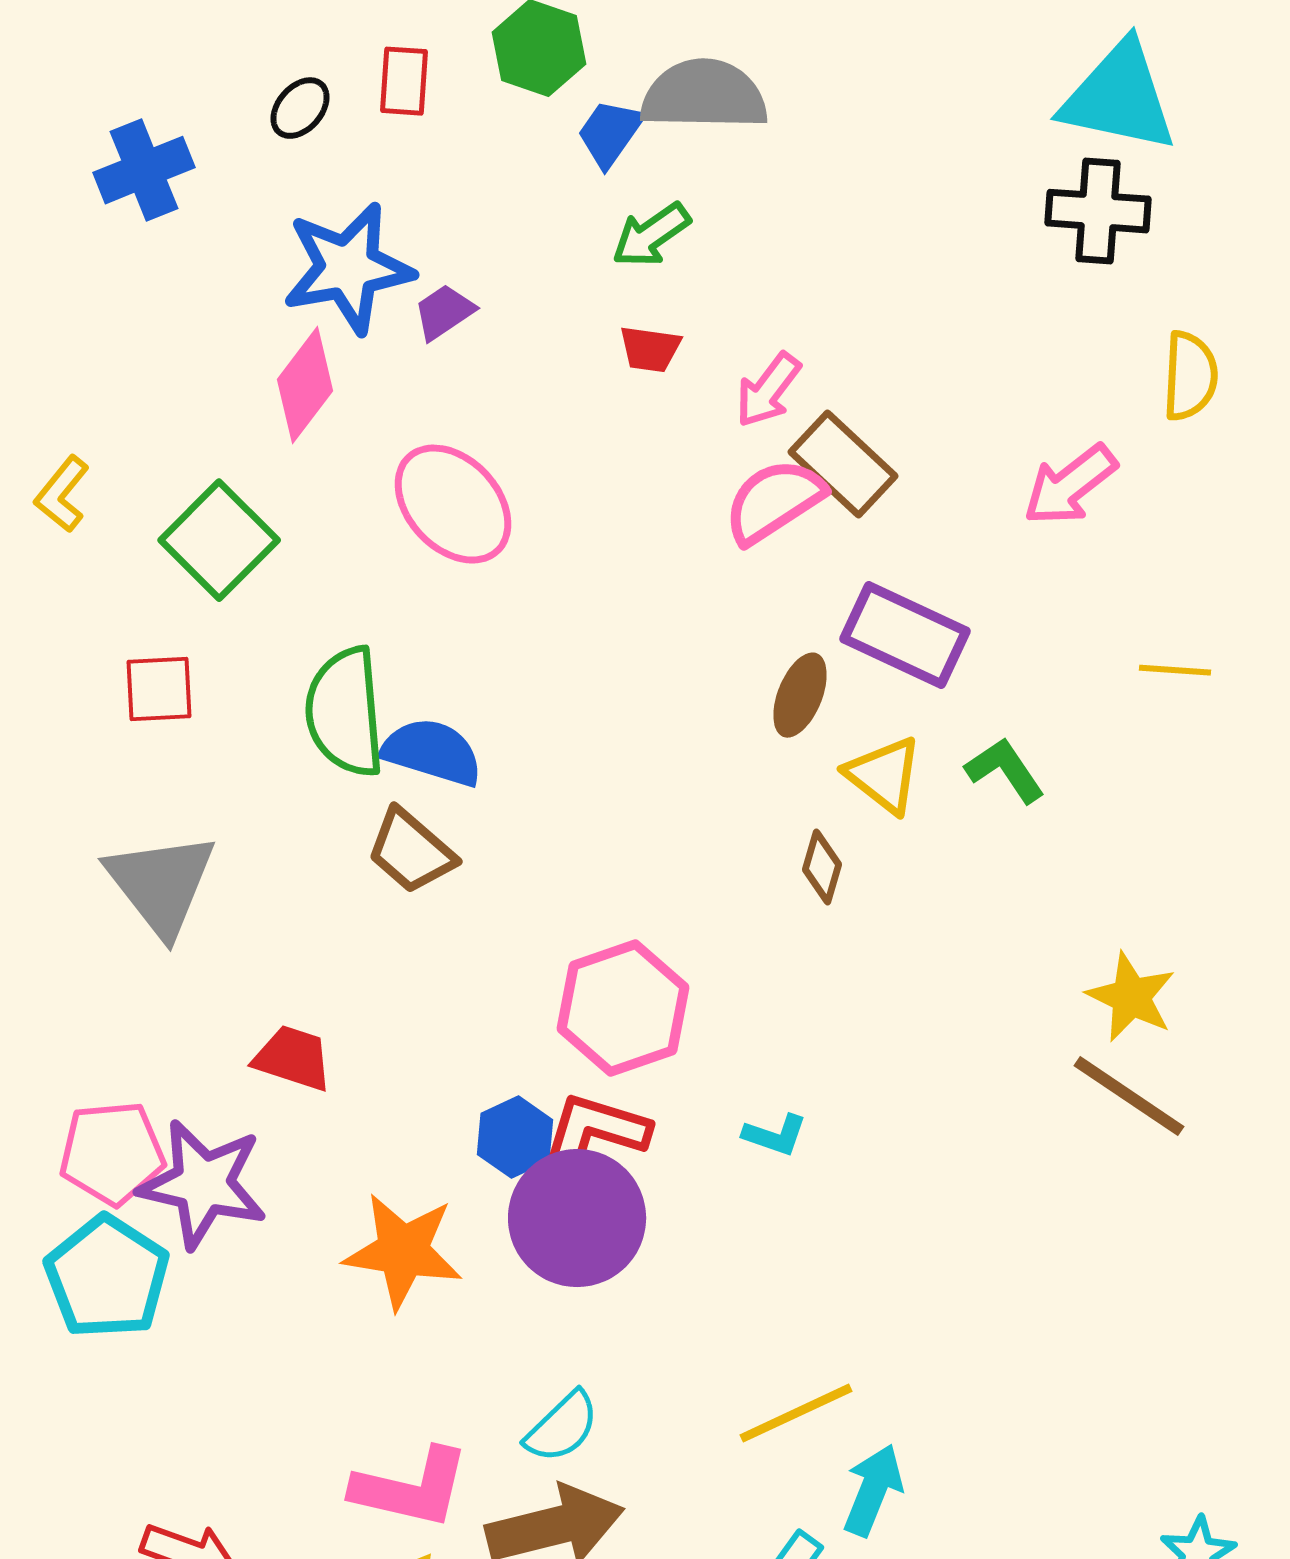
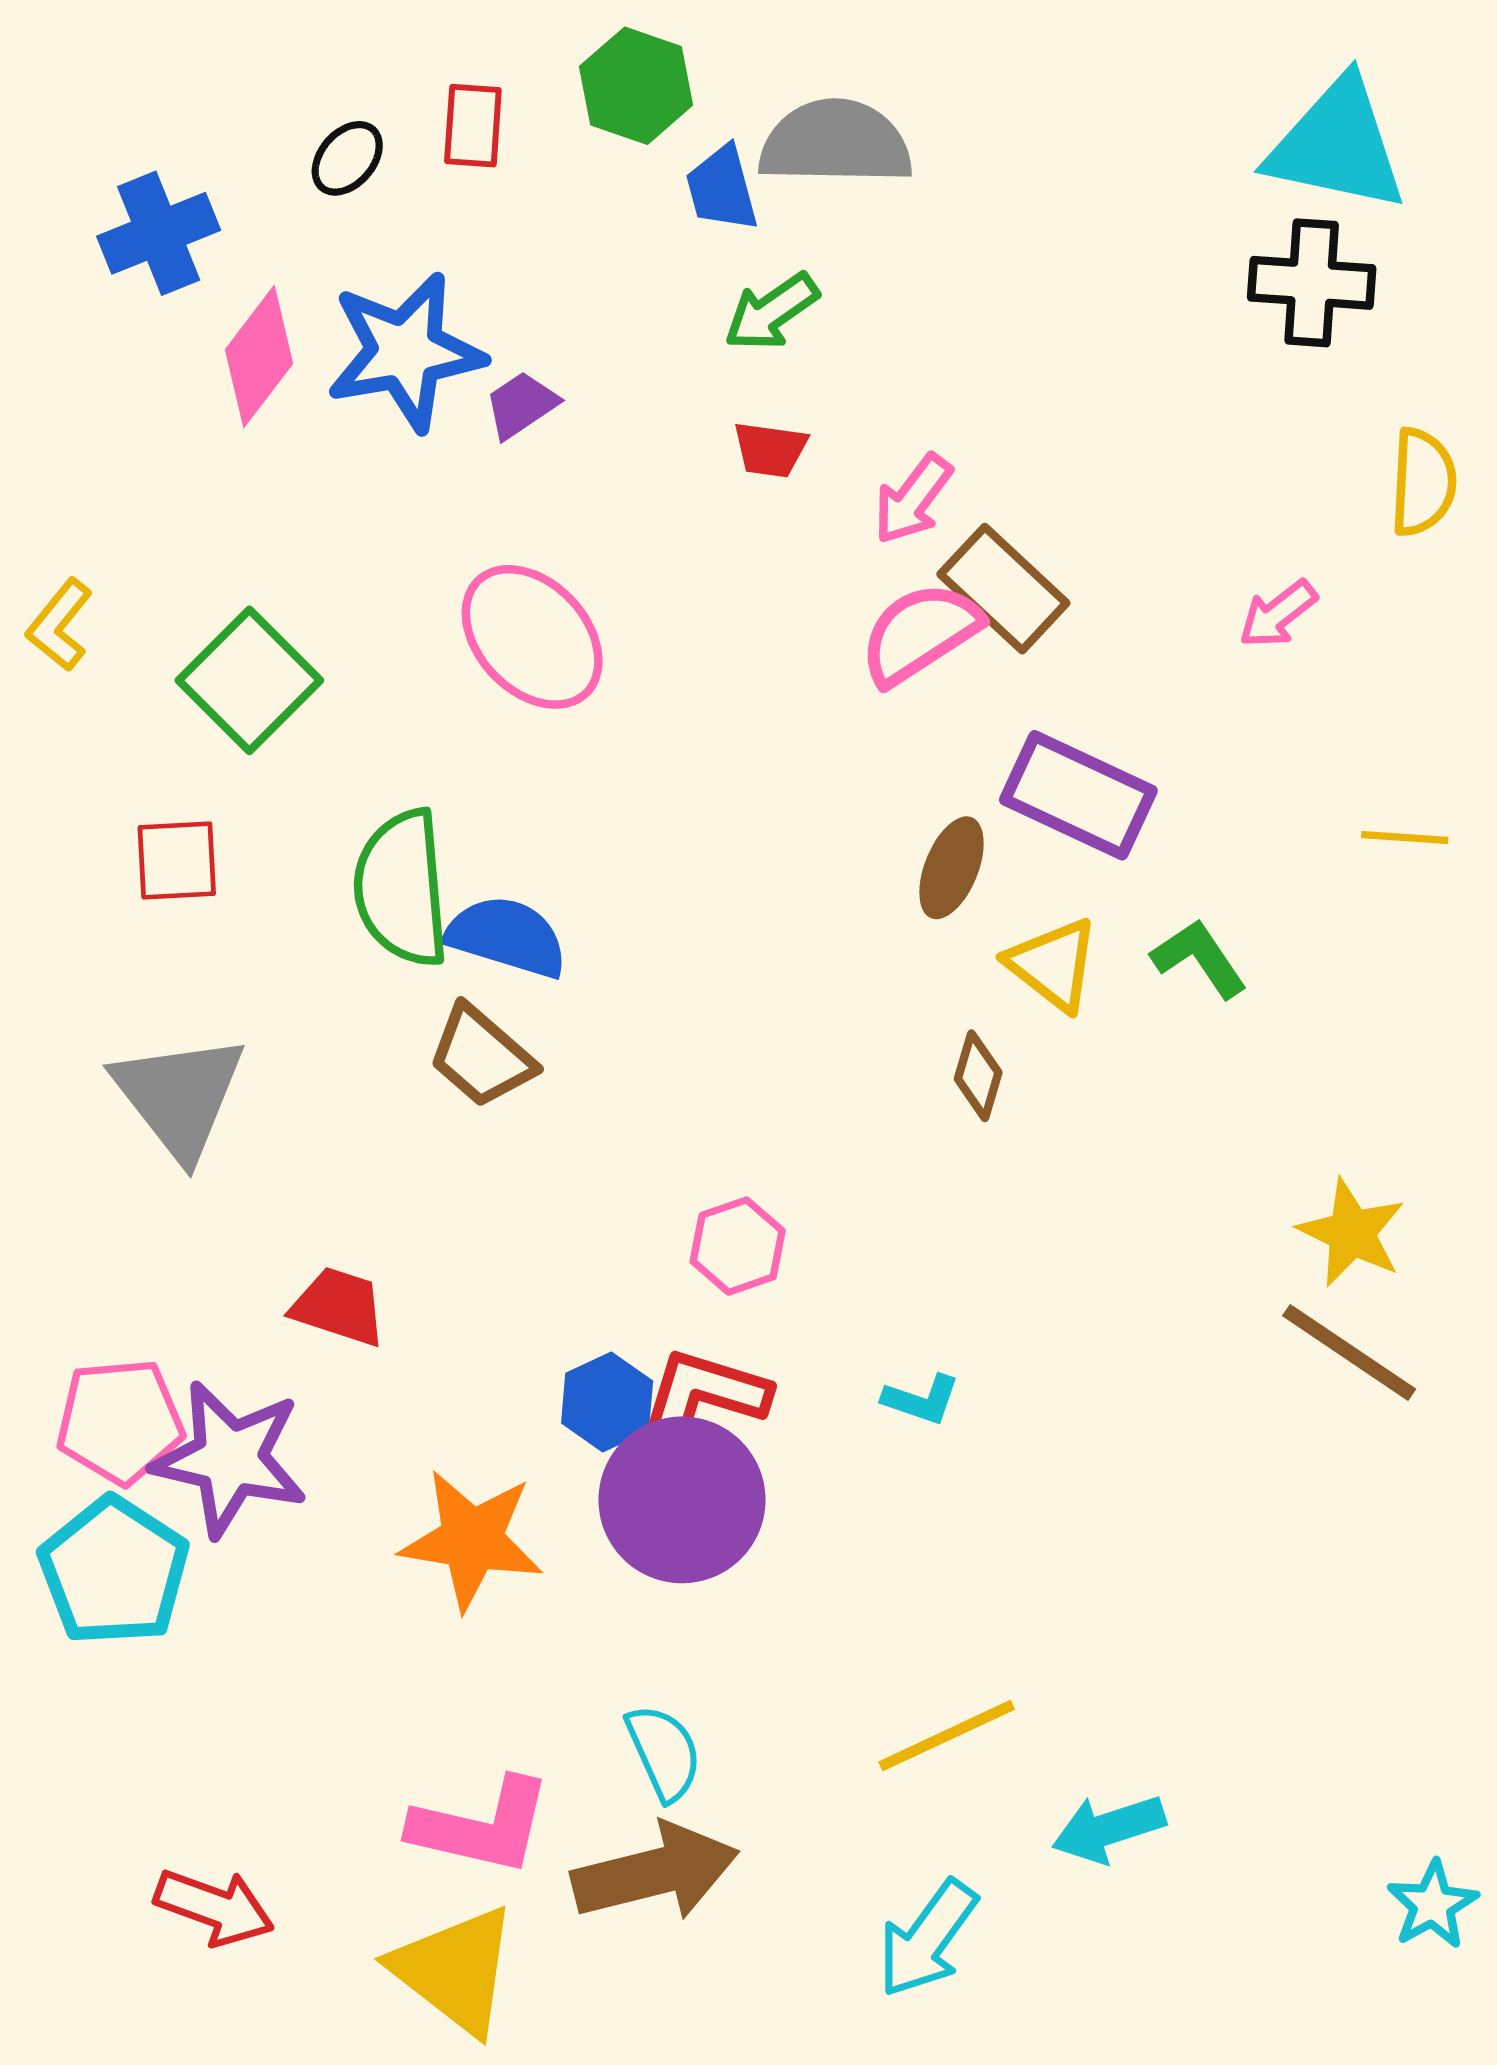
blue trapezoid: (610, 133) -> (722, 189), turned -50
pink diamond: (305, 385) -> (259, 357), moved
pink arrow: (1070, 485) -> (1278, 614), size x0.7
pink hexagon: (623, 1008) -> (738, 1246), size x0.6
cyan semicircle: (562, 1427) -> (664, 1752), turned -70
cyan arrow: (873, 1490) -> (1109, 1829), moved, turned -130

